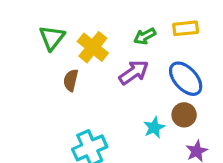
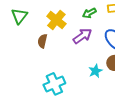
green triangle: (52, 38) -> (19, 16), moved

